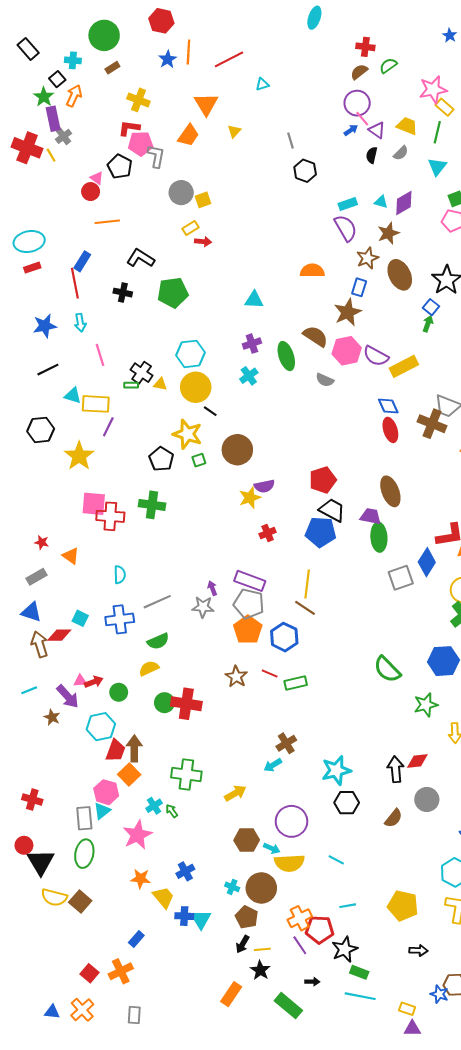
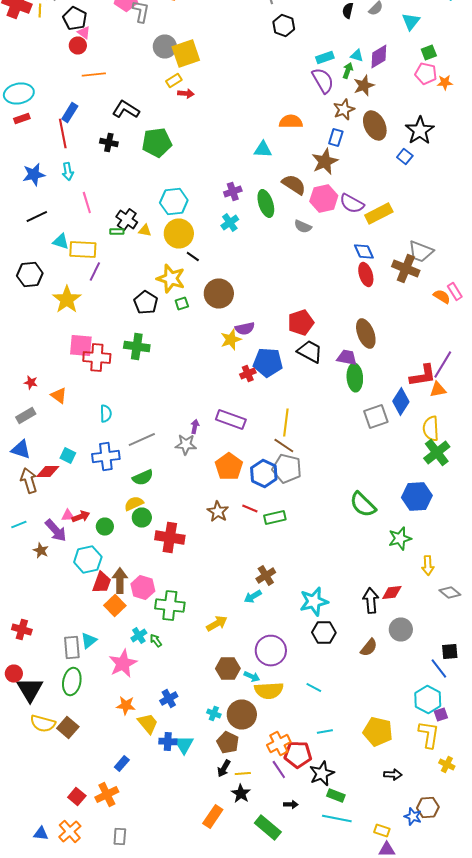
yellow line: (51, 155) -> (40, 10), turned 32
black pentagon: (120, 167) -> (75, 18), moved
yellow square: (203, 200) -> (186, 54), size x1.8
cyan triangle: (254, 300) -> (263, 150), moved
green arrow: (428, 324) -> (348, 70), moved
blue pentagon: (321, 532) -> (268, 362), moved
purple arrow: (212, 588) -> (195, 426), turned 32
gray pentagon: (249, 604) -> (287, 468), moved
green circle: (164, 703) -> (142, 518), moved
pink hexagon: (106, 792) -> (143, 588), moved

